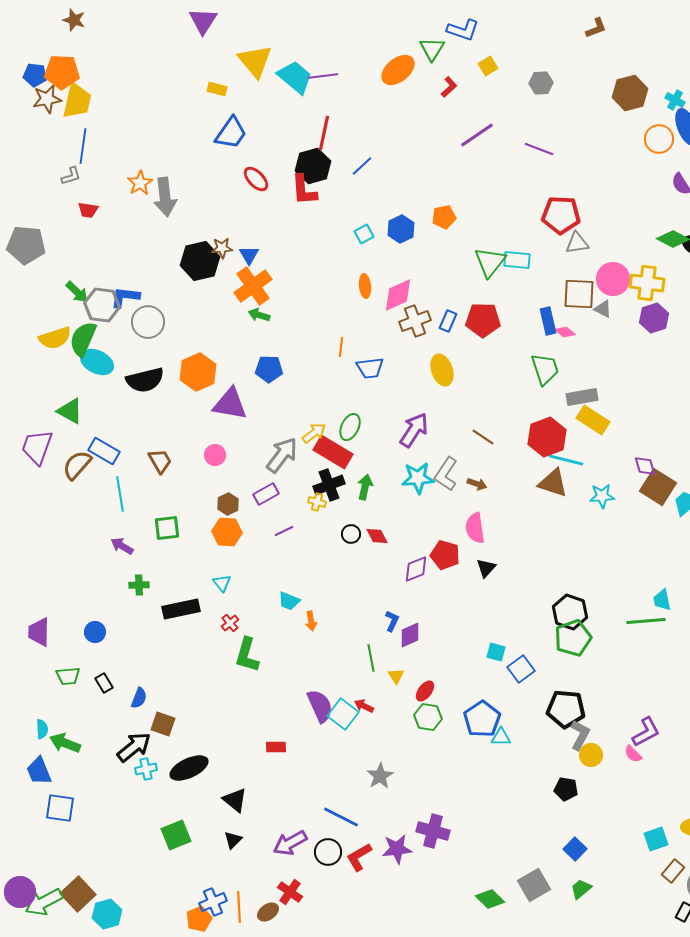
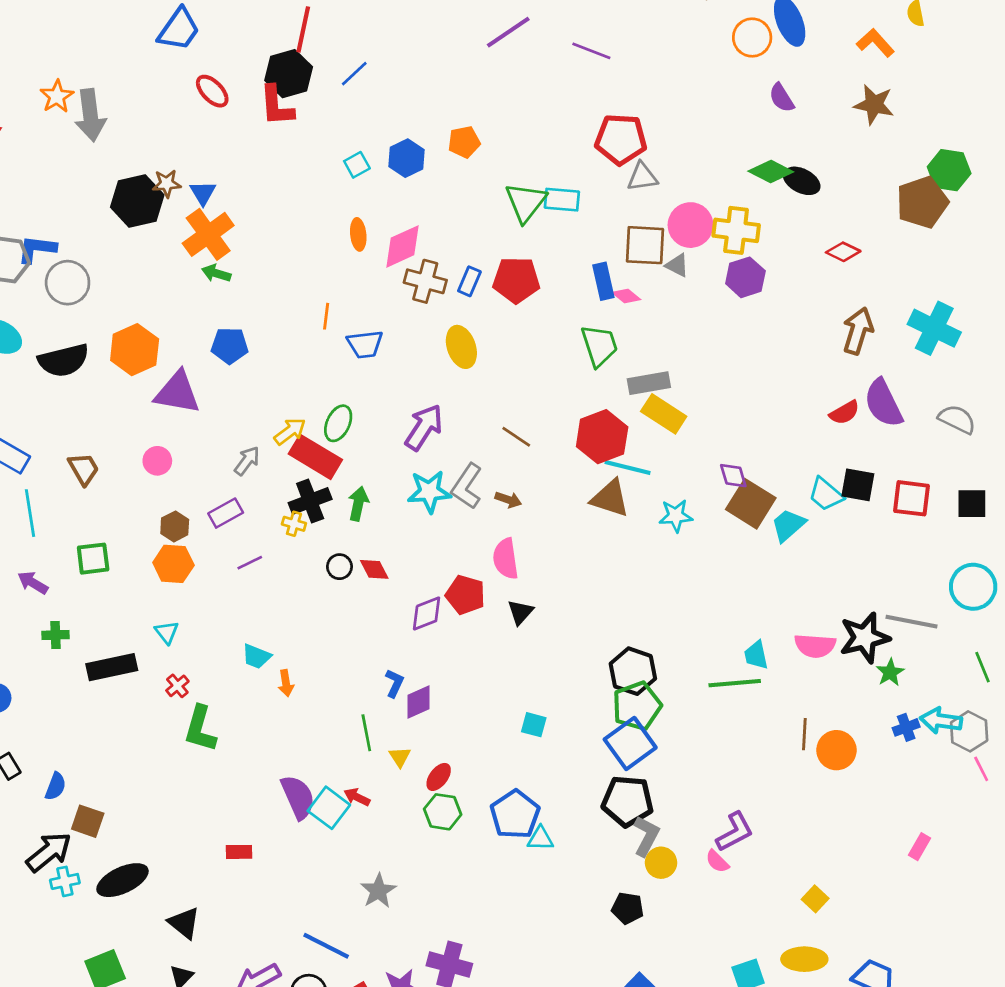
brown cross: (415, 321) -> (425, 281), turned 36
gray arrow: (282, 455) -> (247, 461), size x0.6
blue square: (521, 669) -> (630, 743), moved, size x1.4

